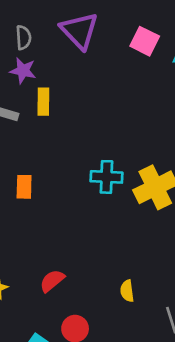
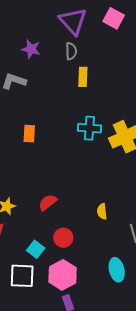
gray semicircle: (23, 38) -> (71, 51), moved
pink square: (145, 41) -> (114, 18), moved
yellow rectangle: (43, 102) -> (83, 77), moved

